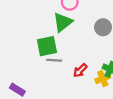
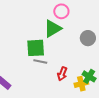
red arrow: (80, 70) -> (62, 74), turned -32

